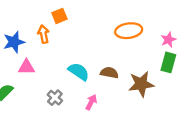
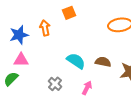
orange square: (59, 16) -> (69, 13), moved
pink triangle: (26, 67) -> (21, 60), moved

